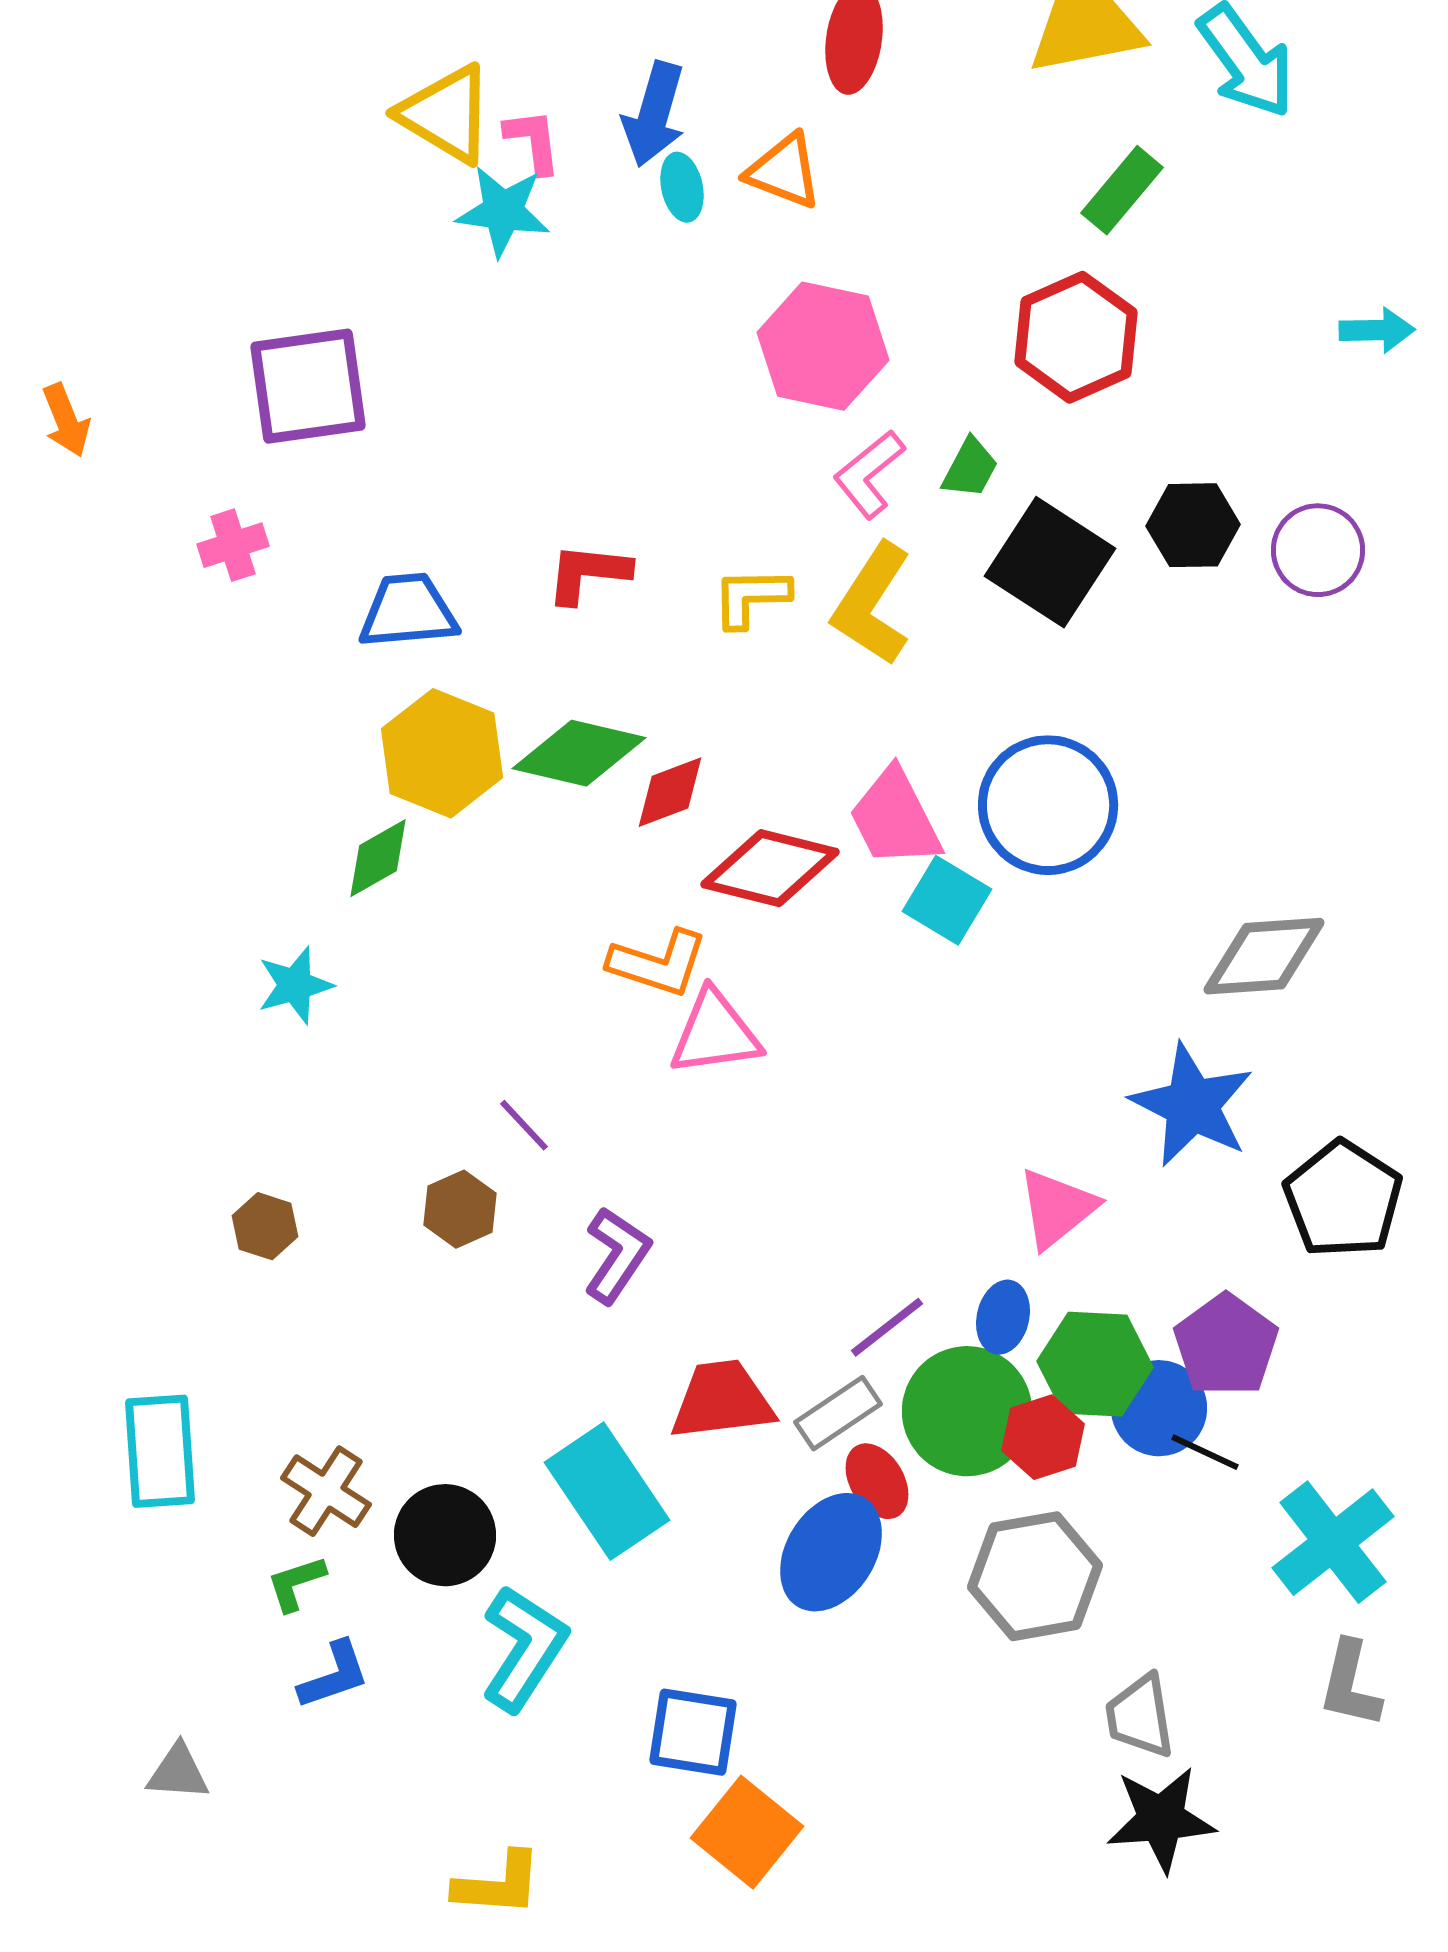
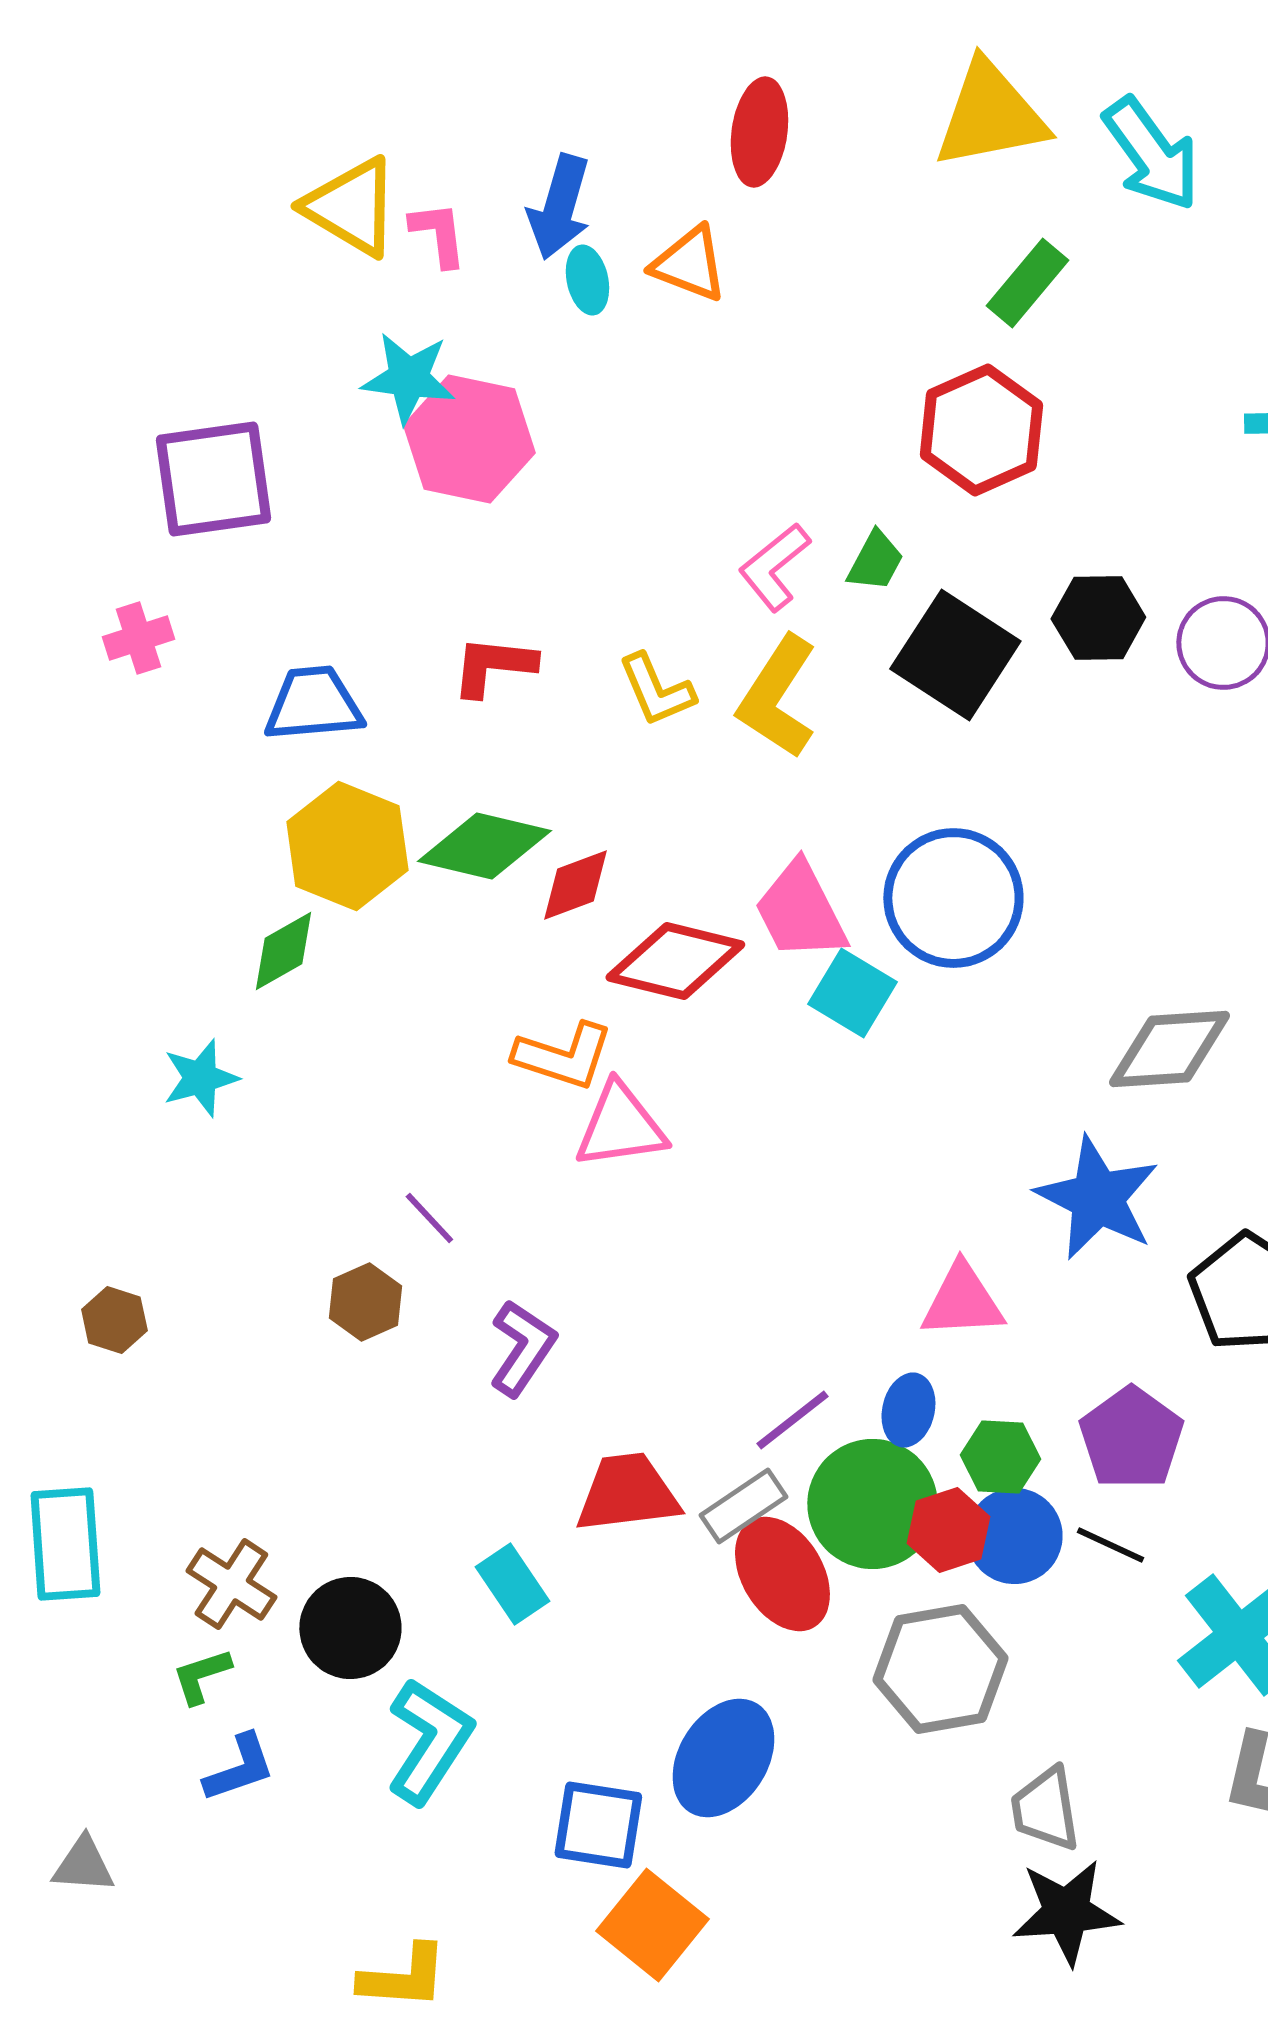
cyan star: (503, 211) -> (408, 378), moved
pink hexagon: (823, 346) -> (469, 439), moved
yellow L-shape: (751, 597) -> (656, 690), turned -112
pink triangle: (1057, 1208) -> (962, 1301), turned 36
brown hexagon: (265, 1226) -> (114, 1320), moved
green hexagon: (1095, 1364) -> (1000, 1457), size x0.7
blue circle: (1159, 1408) -> (1014, 1536), moved
red ellipse: (877, 1481) -> (782, 1574), size x1.5
cyan rectangle: (607, 1491) -> (512, 1584), size x0.6
blue ellipse: (831, 1552) -> (723, 1758), moved

